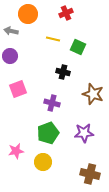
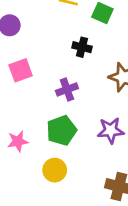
purple cross: (52, 103) -> (67, 89), turned -35
pink star: (16, 151) -> (18, 141), moved

